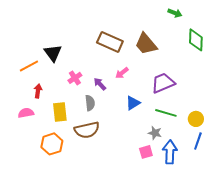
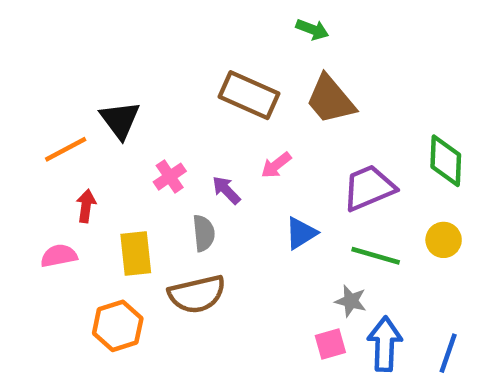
green arrow: (175, 13) -> (312, 29), moved
green diamond: (196, 40) -> (446, 161), moved
yellow circle: (196, 119) -> (444, 240), moved
blue line: (198, 141) -> (448, 353), moved

